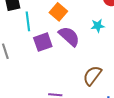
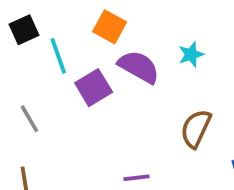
cyan star: (98, 26) -> (191, 55), moved

